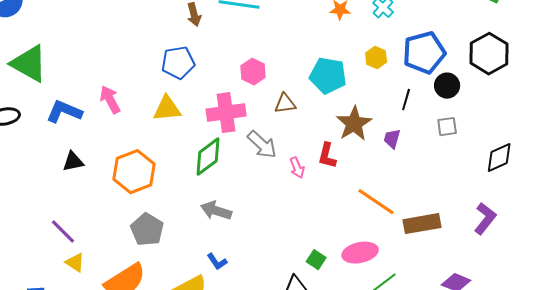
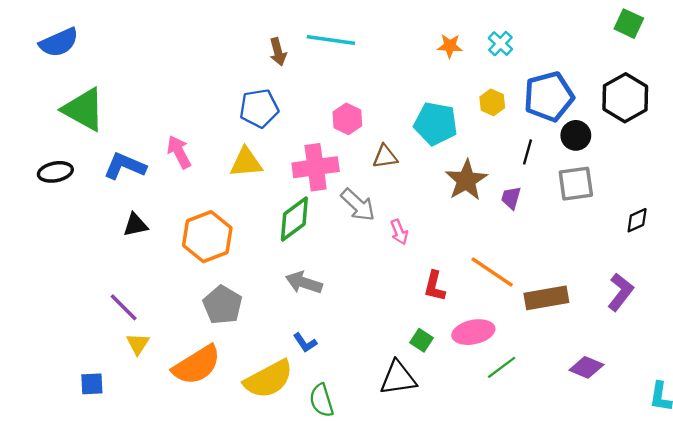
gray square: (447, 127) -> (576, 184), size x1.5
red L-shape: (327, 156) -> (435, 286), moved
black diamond: (499, 158) -> (637, 220), size x0.7
yellow triangle: (75, 263) -> (138, 344), turned 30

